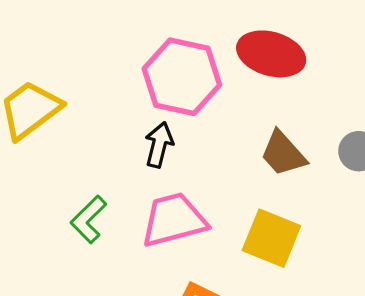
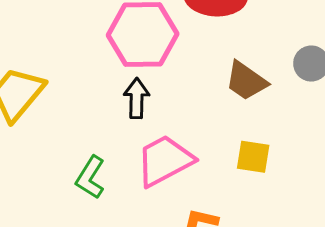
yellow square: (271, 238) -> (253, 157), size x0.7

